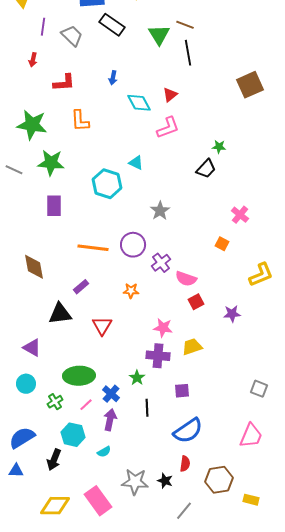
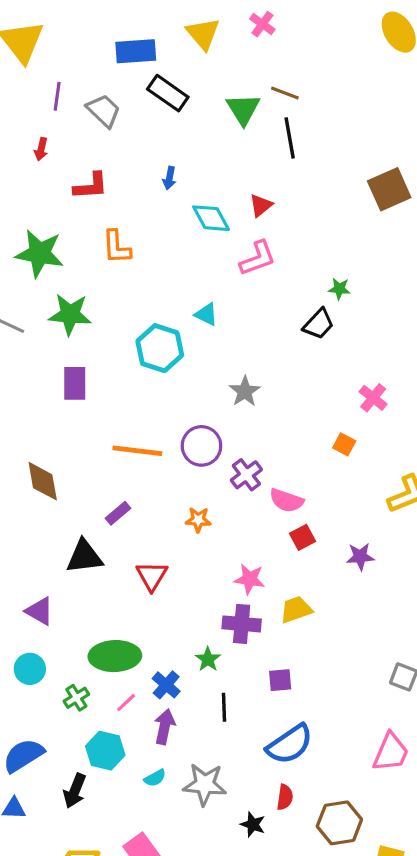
gray star: (135, 482) -> (205, 784), moved

